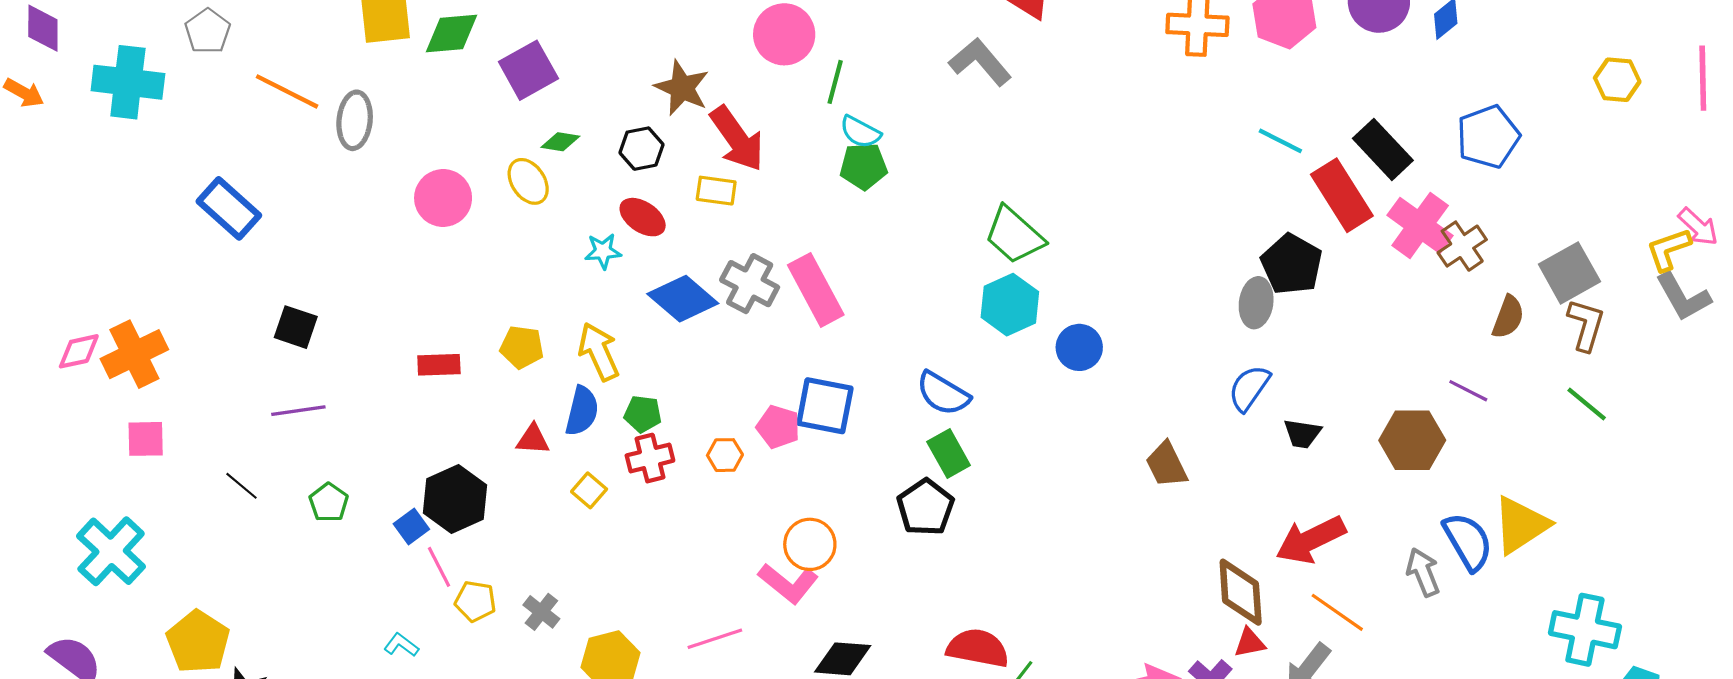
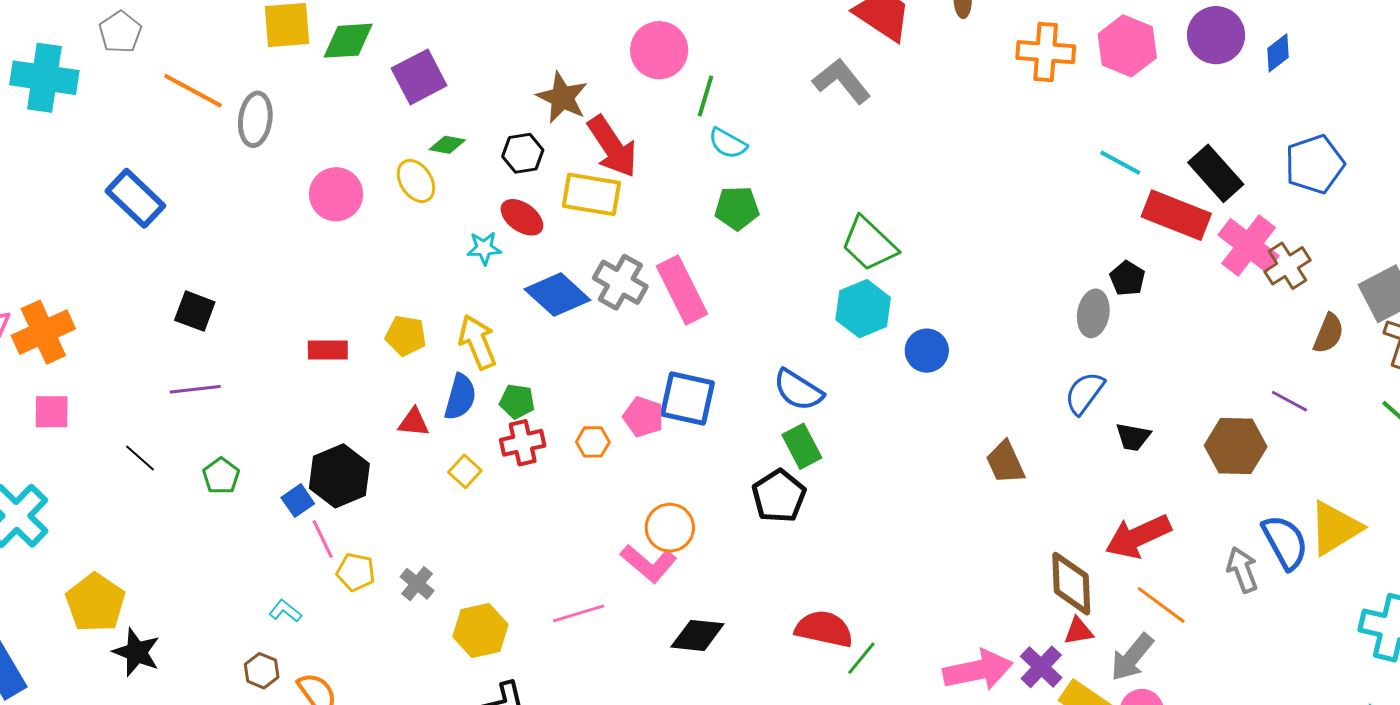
green pentagon: (863, 166) -> (737, 208), moved
yellow rectangle: (716, 191) -> (591, 194), size x1.5
red rectangle: (1342, 195) -> (1176, 215), turned -38
black pentagon: (1292, 264) -> (1127, 278), size x0.6

